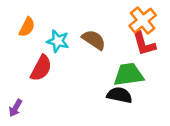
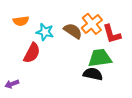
orange cross: (143, 21) -> (92, 24), moved
orange semicircle: (27, 27) -> (21, 21), turned 56
purple arrow: (15, 108) -> (12, 84), turned 40

